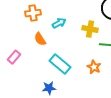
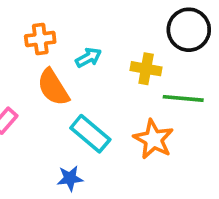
orange semicircle: (40, 39) -> (53, 87), size x1.5
orange star: (94, 67) -> (153, 139), size x1.5

